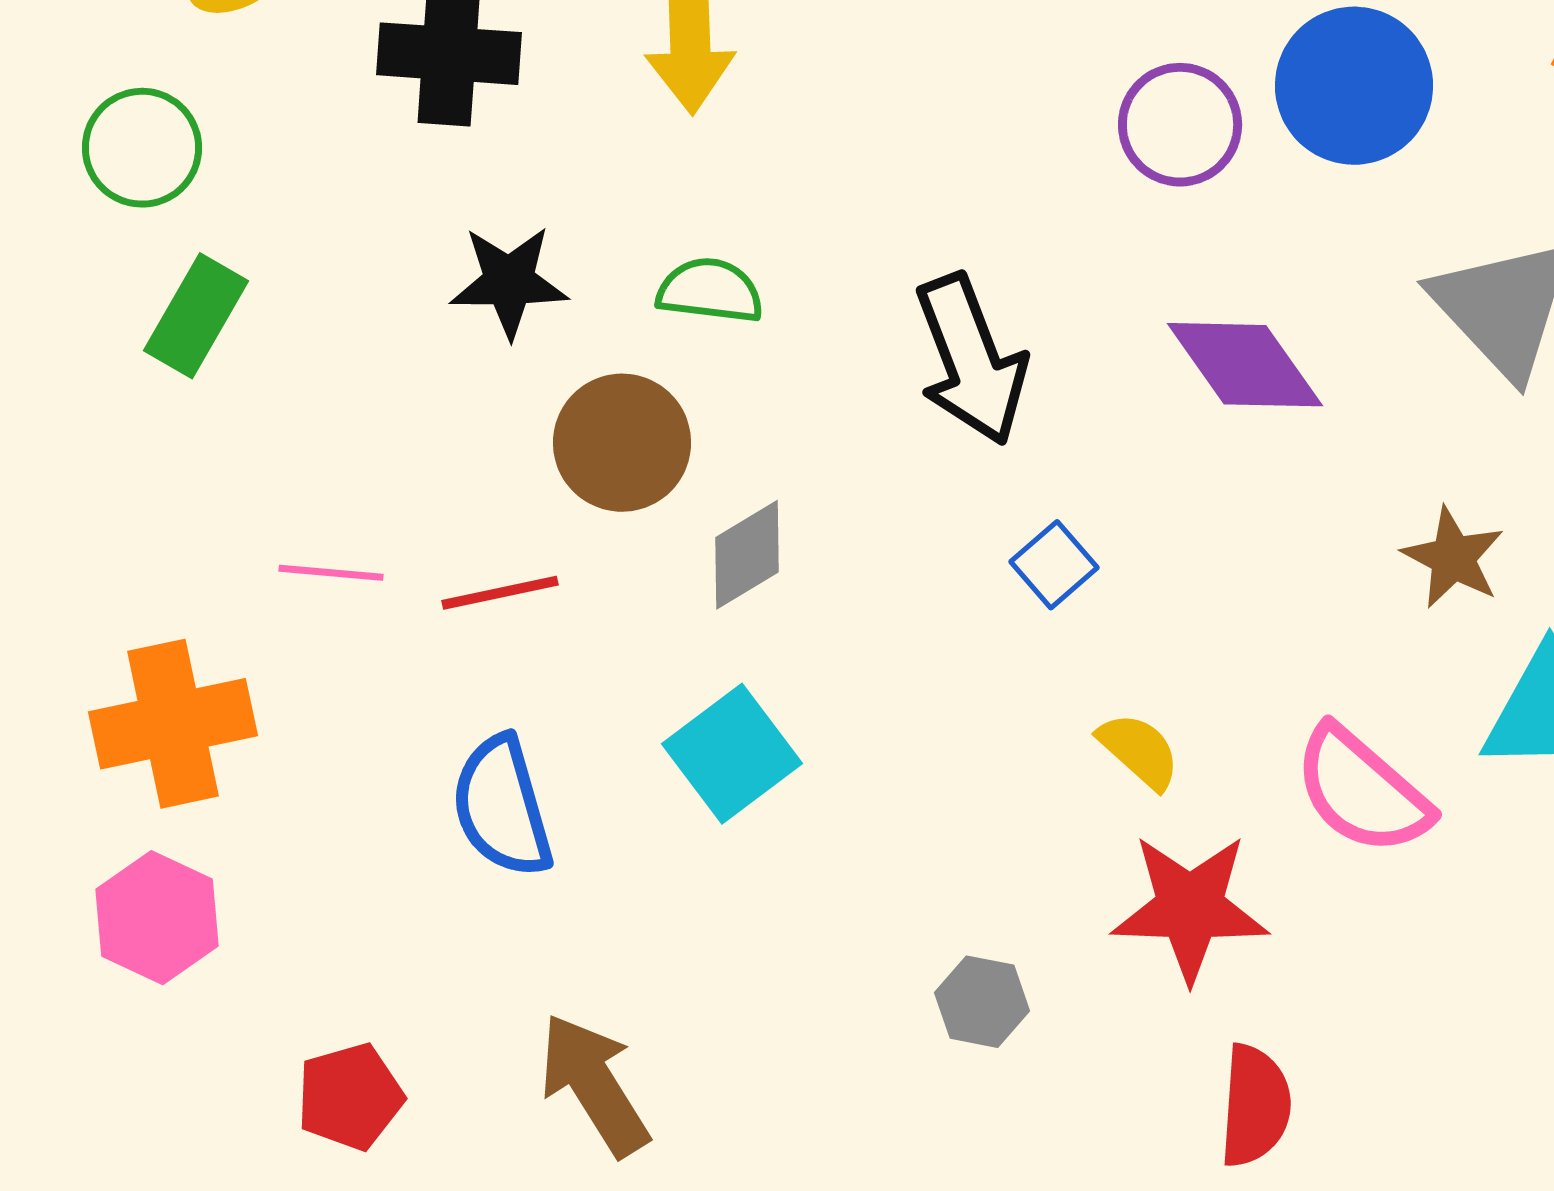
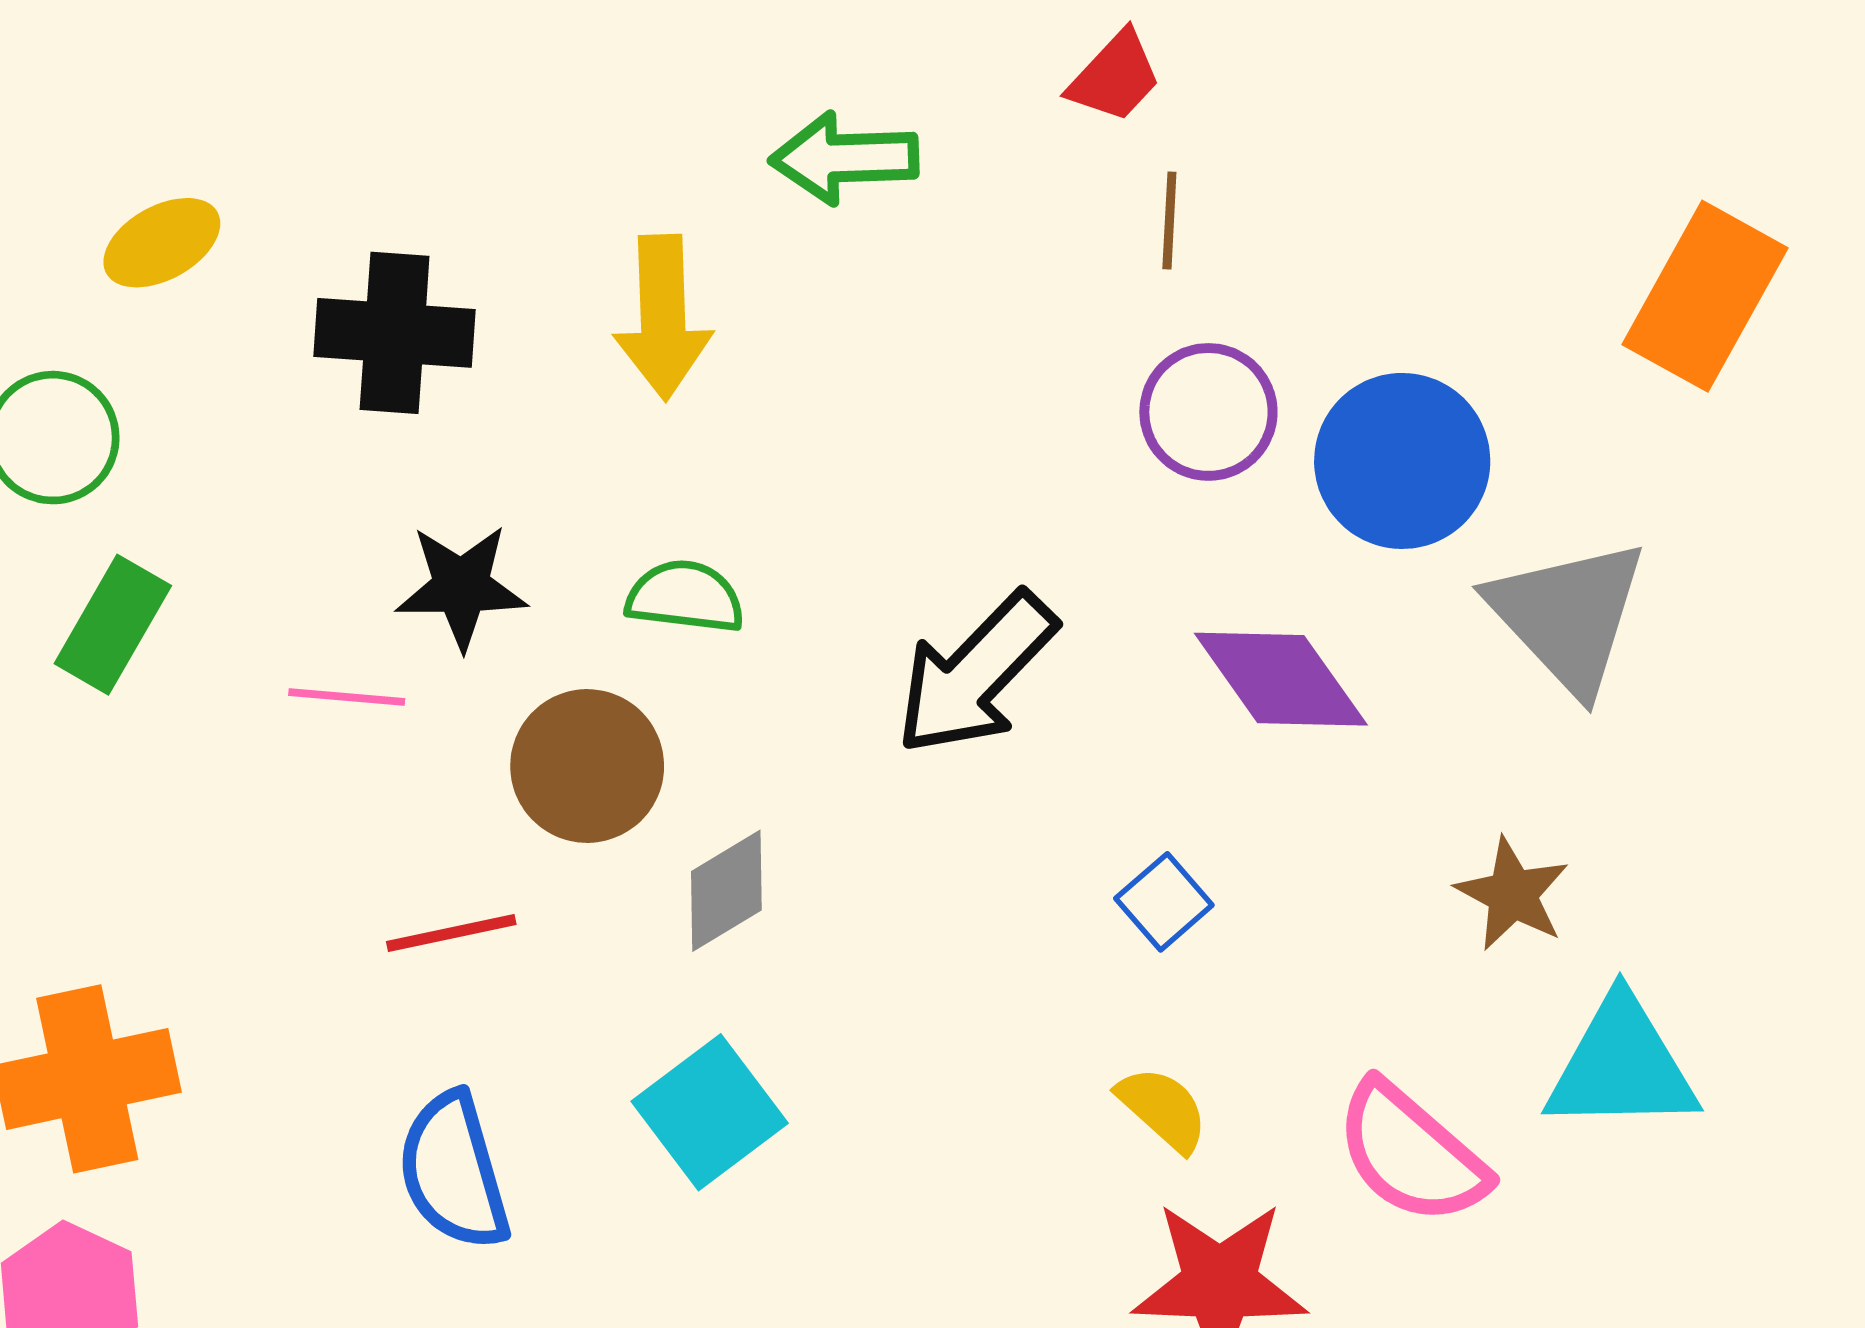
blue circle: (1354, 86) -> (1402, 461), moved
black arrow: (971, 360) -> (976, 674), turned 65
blue square: (1054, 565) -> (1164, 902), moved
pink line: (331, 573) -> (347, 697), moved

